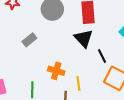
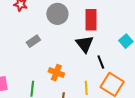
yellow line: (78, 83) -> (86, 88), moved

